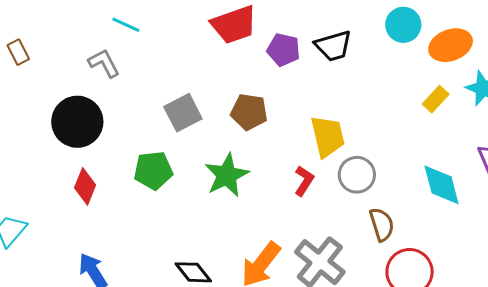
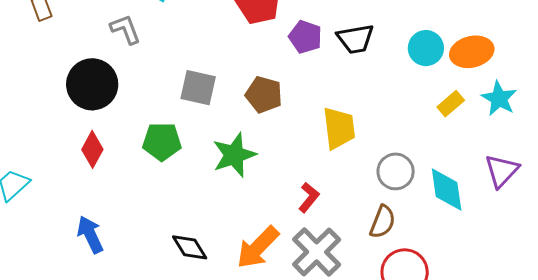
cyan circle: (403, 25) -> (426, 48), moved
gray square: (183, 113) -> (198, 88), turned 33
gray circle: (357, 175) -> (396, 171), moved
red L-shape: (304, 181) -> (309, 197), moved
brown semicircle: (382, 224) -> (383, 222), turned 32

